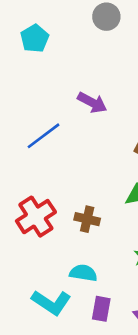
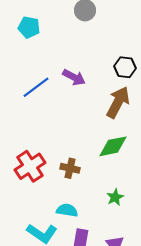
cyan pentagon: (35, 38) -> (29, 27), turned -30
blue line: (44, 136) -> (36, 87), moved

